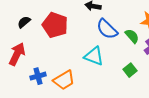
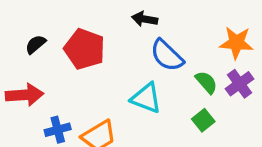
green semicircle: (132, 36) -> (206, 82), moved
red arrow: (17, 54) -> (24, 95), turned 60

